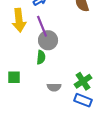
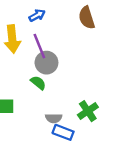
green semicircle: (41, 57) -> (38, 83), turned -56
blue rectangle: (83, 100) -> (63, 132), moved

